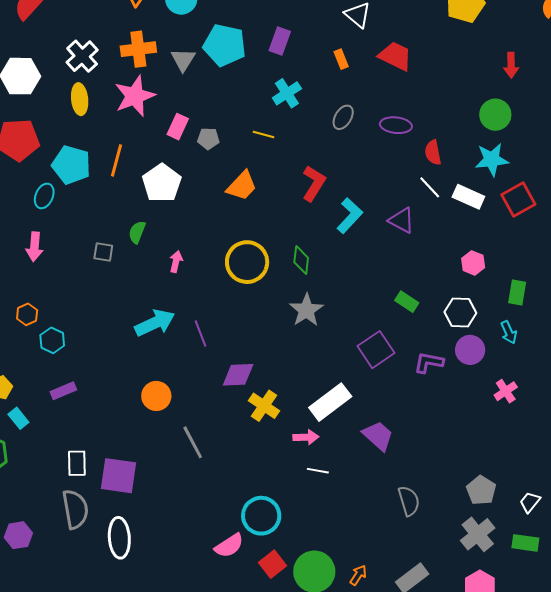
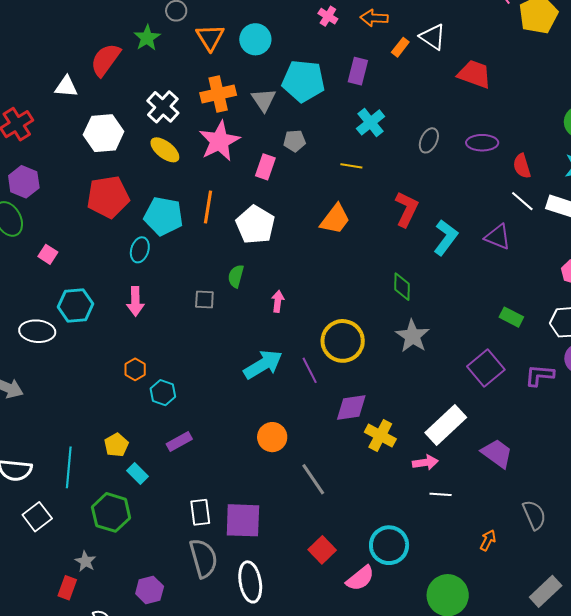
orange rectangle: (341, 59) -> (400, 47), moved, turned 66
yellow ellipse: (80, 99) -> (165, 150), turned -40
gray pentagon: (208, 139) -> (295, 141), moved
yellow circle: (247, 262) -> (343, 341), moved
red square: (273, 564) -> (322, 550), moved
orange arrow: (358, 575) -> (488, 540), moved

